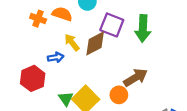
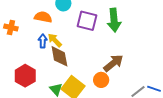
orange cross: (38, 19) -> (11, 28), moved
brown diamond: (95, 43) -> (59, 56), moved, turned -65
blue arrow: (56, 57) -> (43, 41), moved, turned -72

